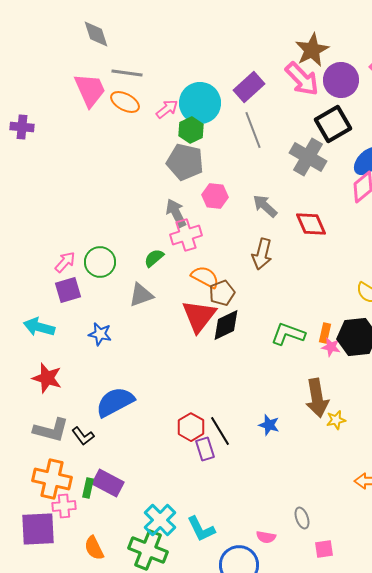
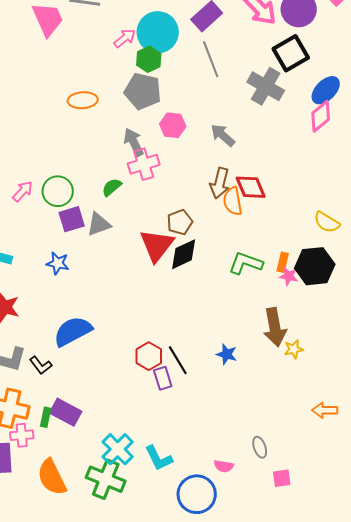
orange ellipse: (125, 102) -> (83, 100), moved, turned -32
red diamond: (311, 224) -> (251, 187), moved
orange semicircle: (205, 277) -> (233, 201), moved, turned -128
purple square: (68, 290) -> (72, 219), moved
orange semicircle: (94, 548) -> (52, 477), size x1.5

